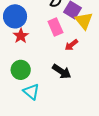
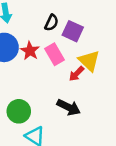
yellow triangle: (84, 21) -> (89, 61), moved
red star: (21, 36) -> (30, 51), moved

